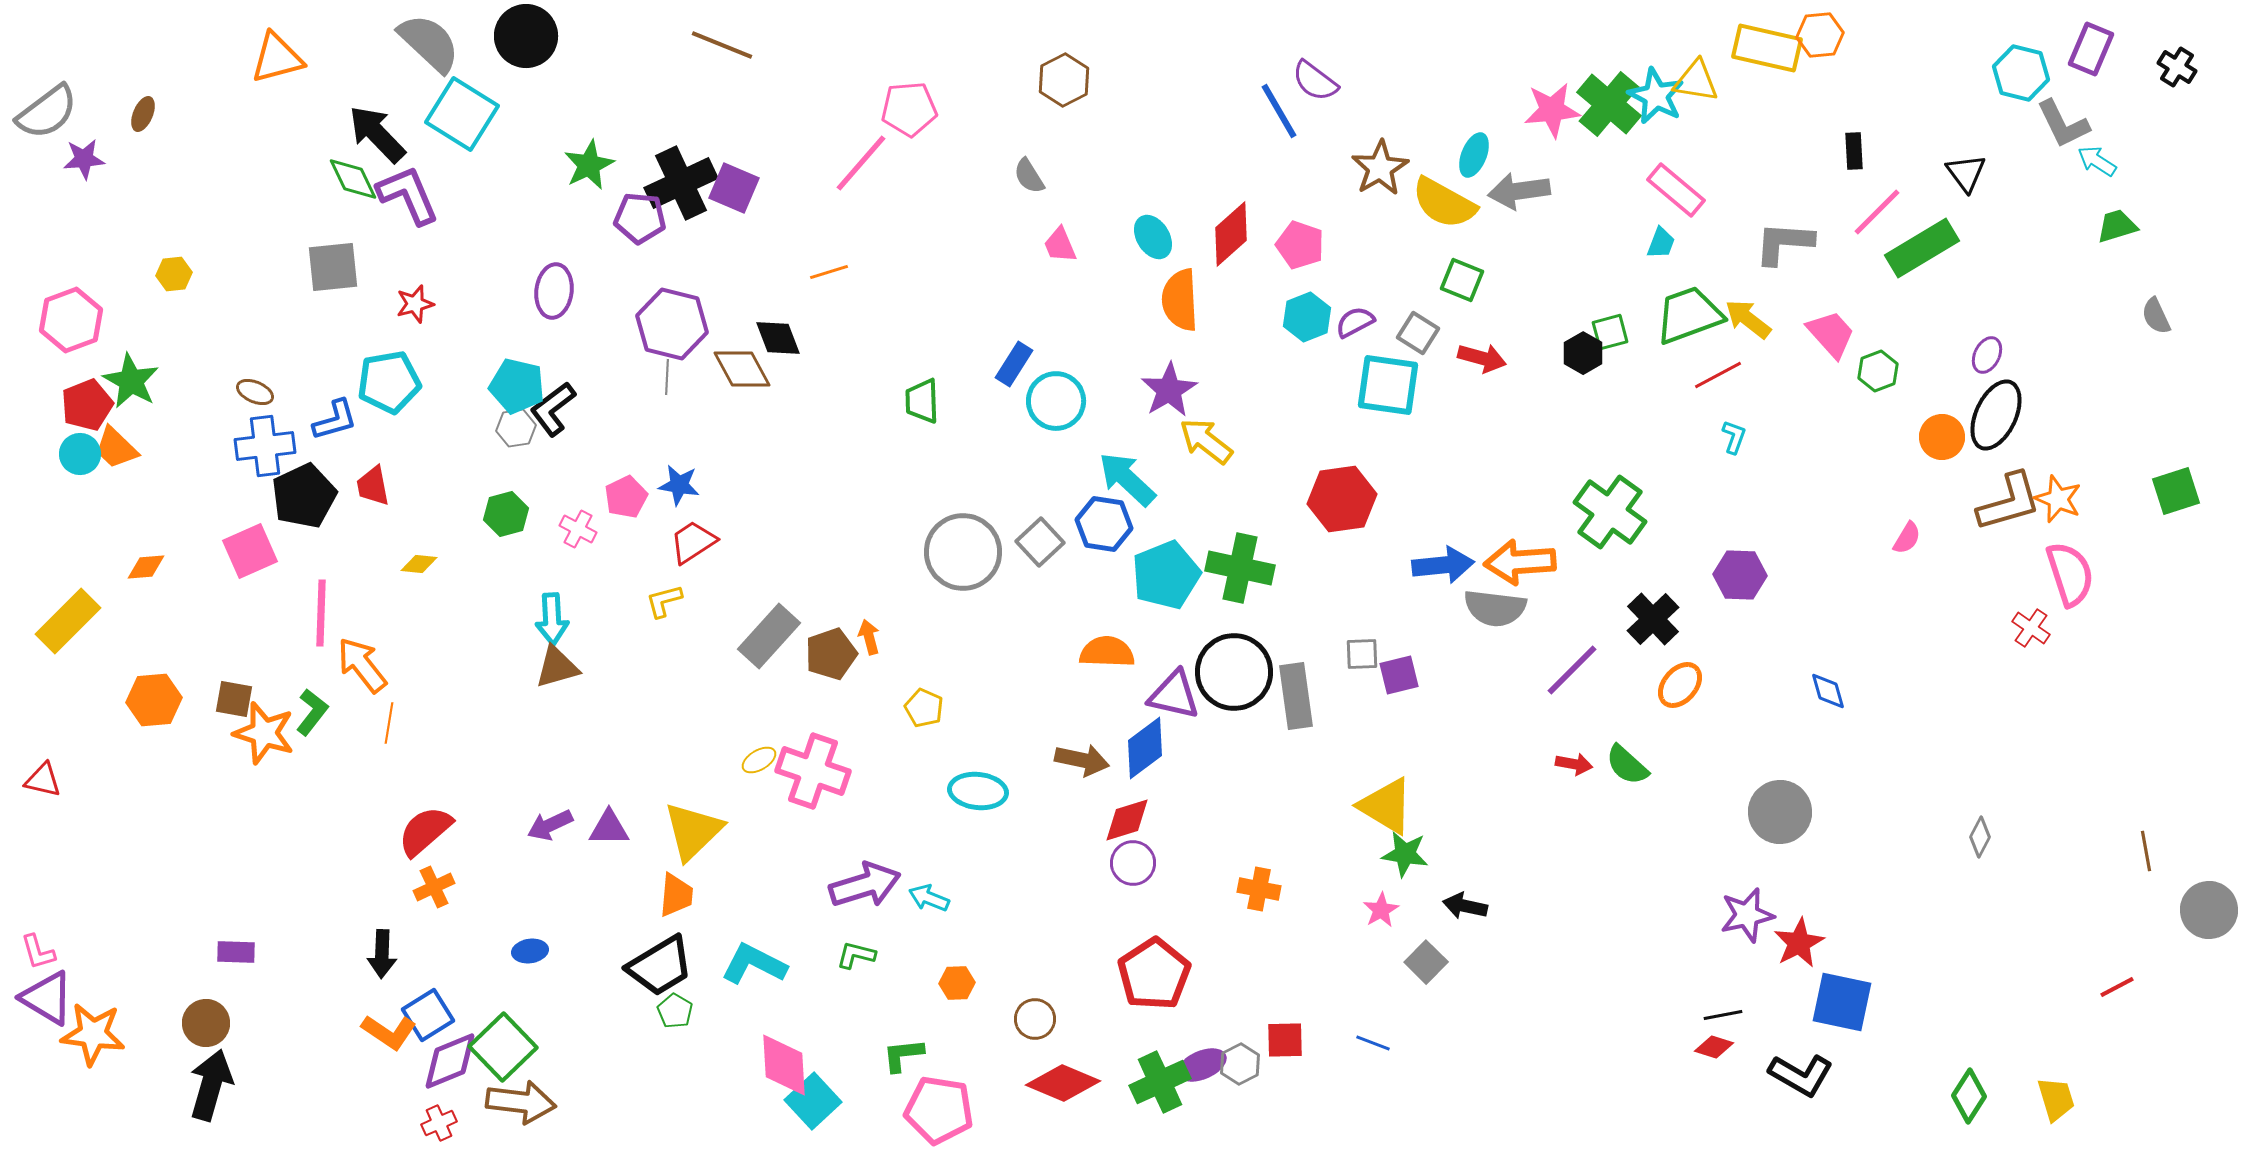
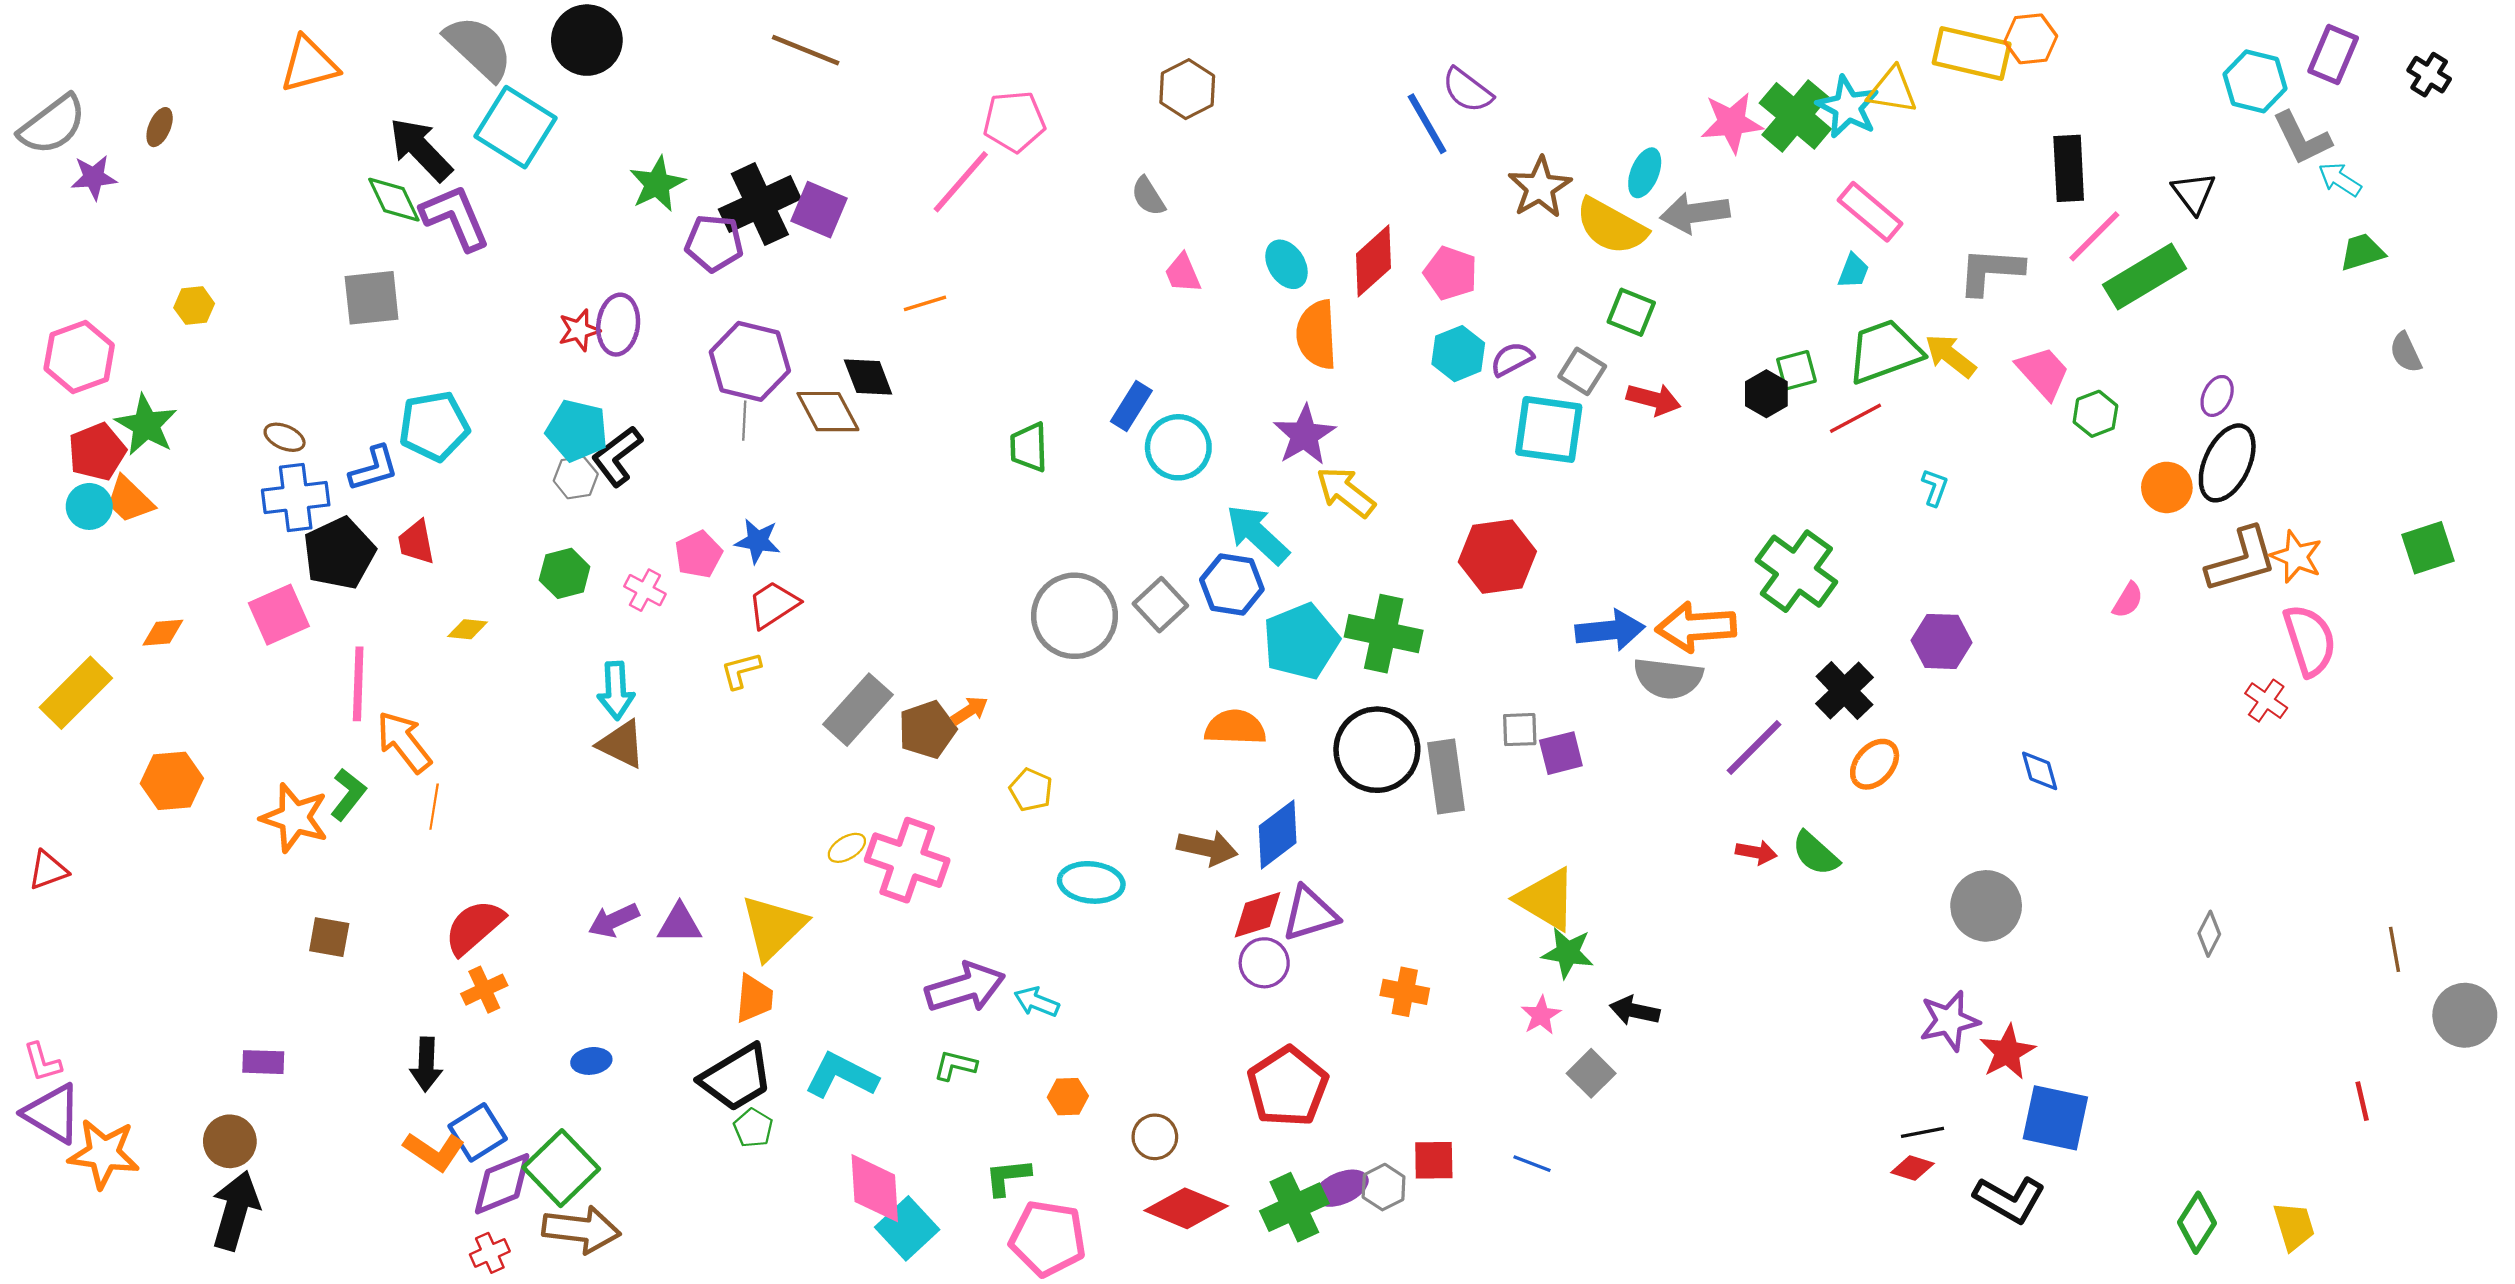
black rectangle: (1854, 151) -> (2069, 168), size x1.6
red star: (415, 304) -> (579, 330), moved
red line: (1718, 375) -> (1856, 418), moved
orange arrow: (869, 637) -> (970, 711), turned 72
brown triangle: (557, 667) -> (621, 744), turned 42
purple triangle: (1174, 695) -> (1310, 914), moved, turned -30
brown square: (234, 699) -> (329, 937), moved
red triangle: (43, 780) -> (48, 870), turned -33
red line: (2117, 987) -> (2362, 1101), turned -75

